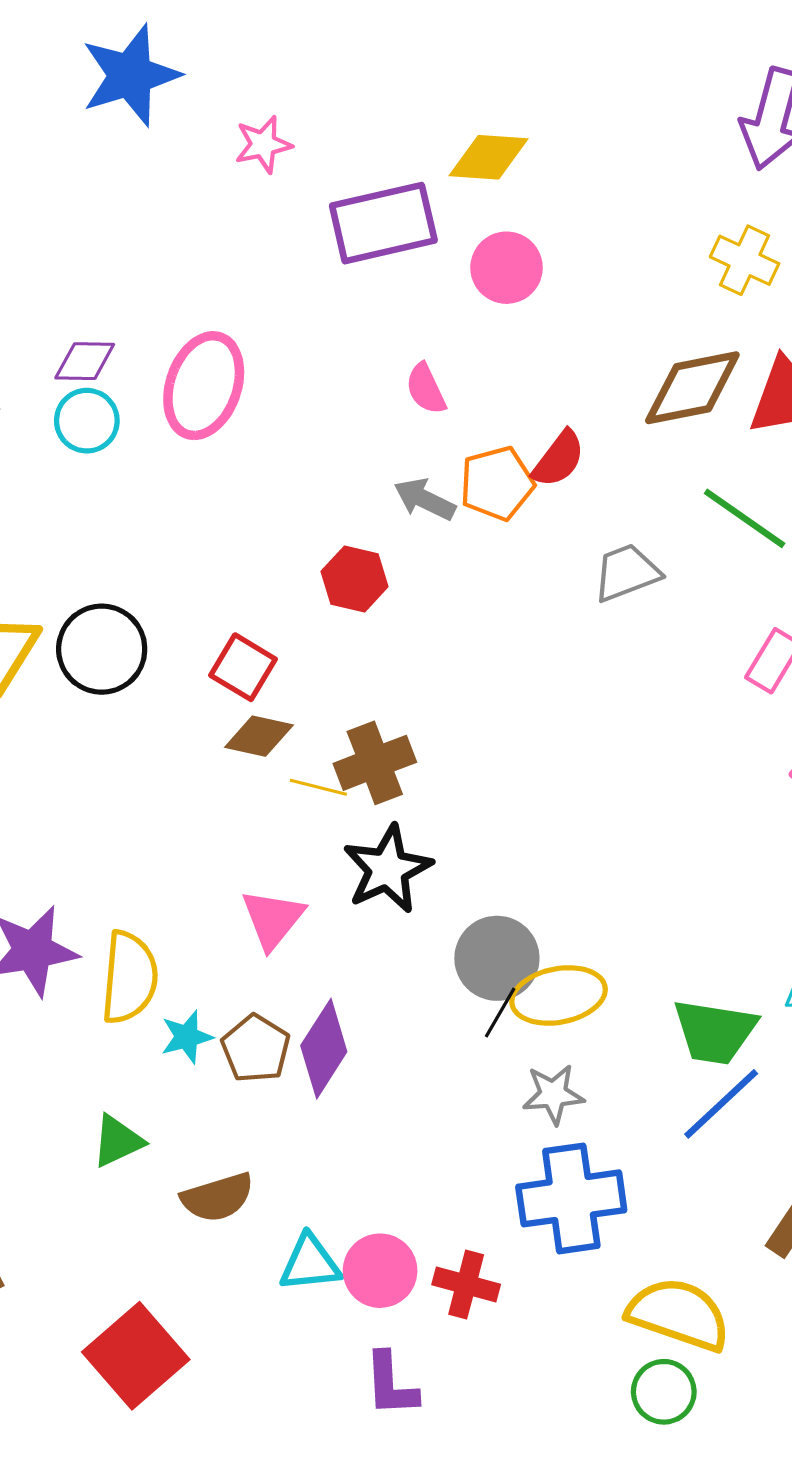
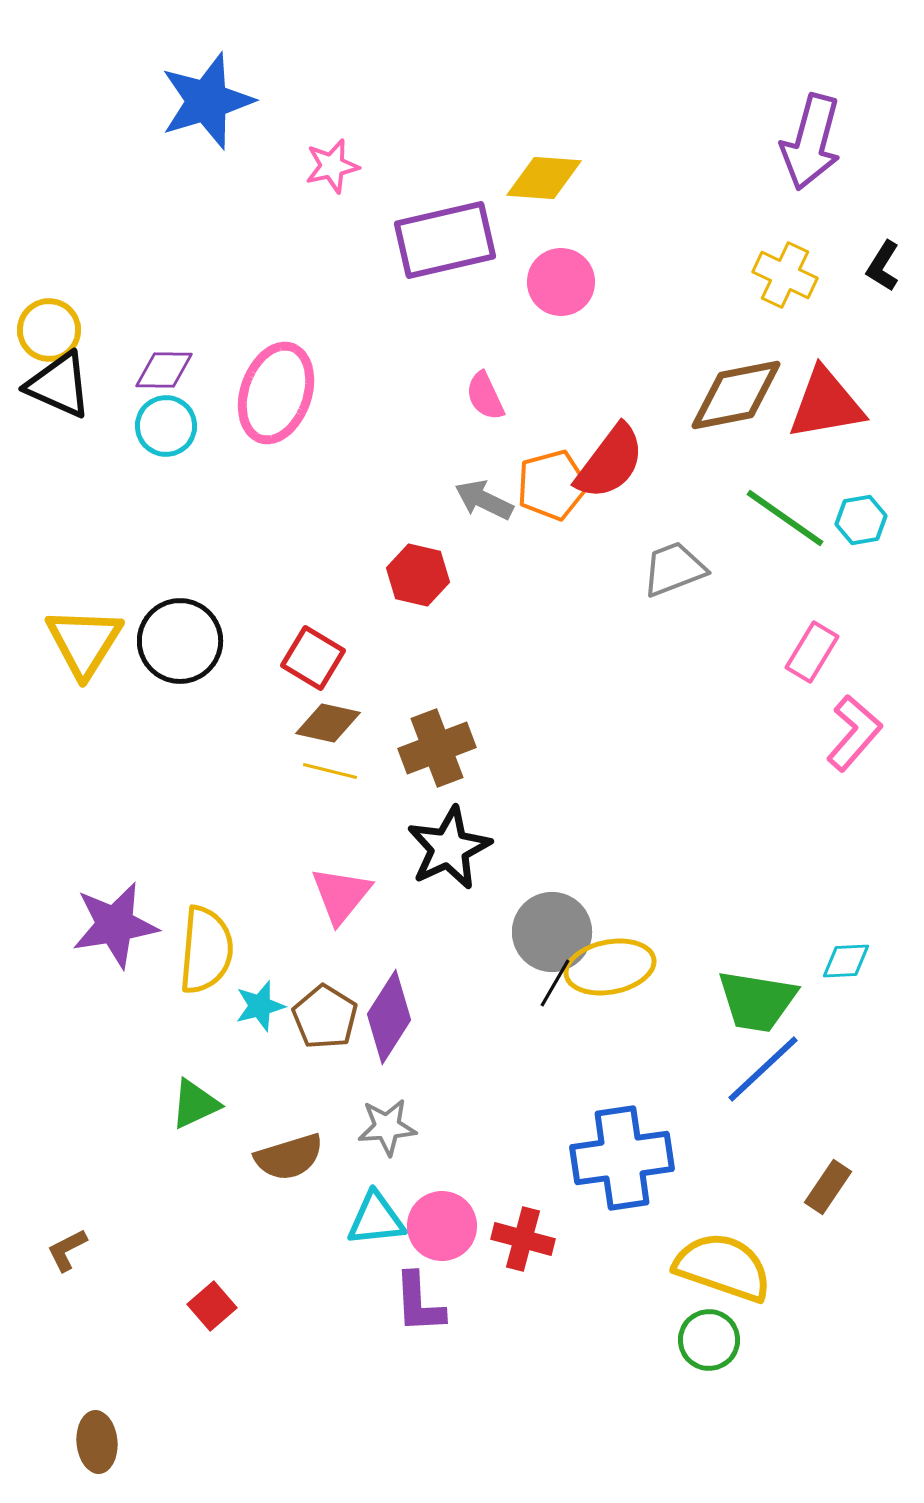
red semicircle: (559, 459) -> (610, 462), size x1.4
yellow line: (318, 787) -> (330, 771), moved
gray star: (553, 1094) -> (387, 1127), moved
red square: (136, 1356) -> (212, 1306), size x0.5
purple L-shape: (391, 1384) -> (419, 1303), moved

